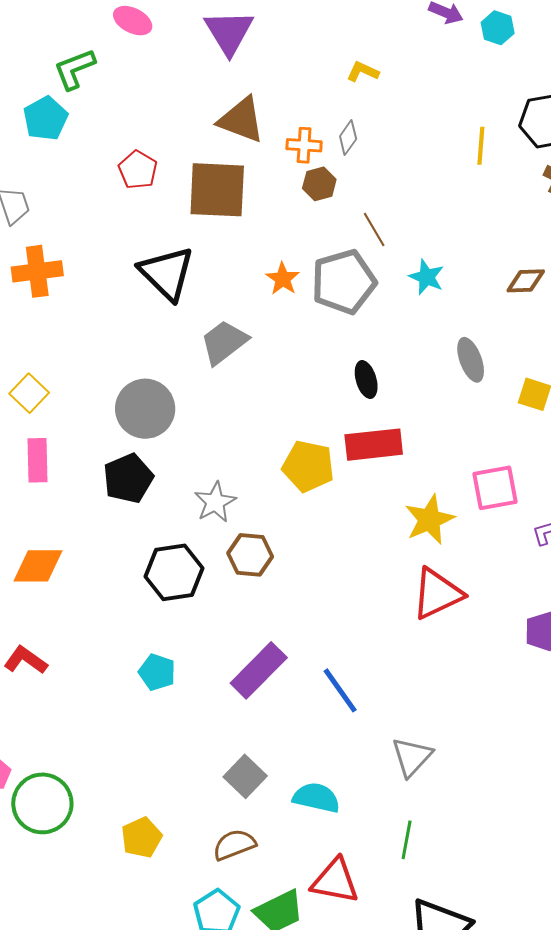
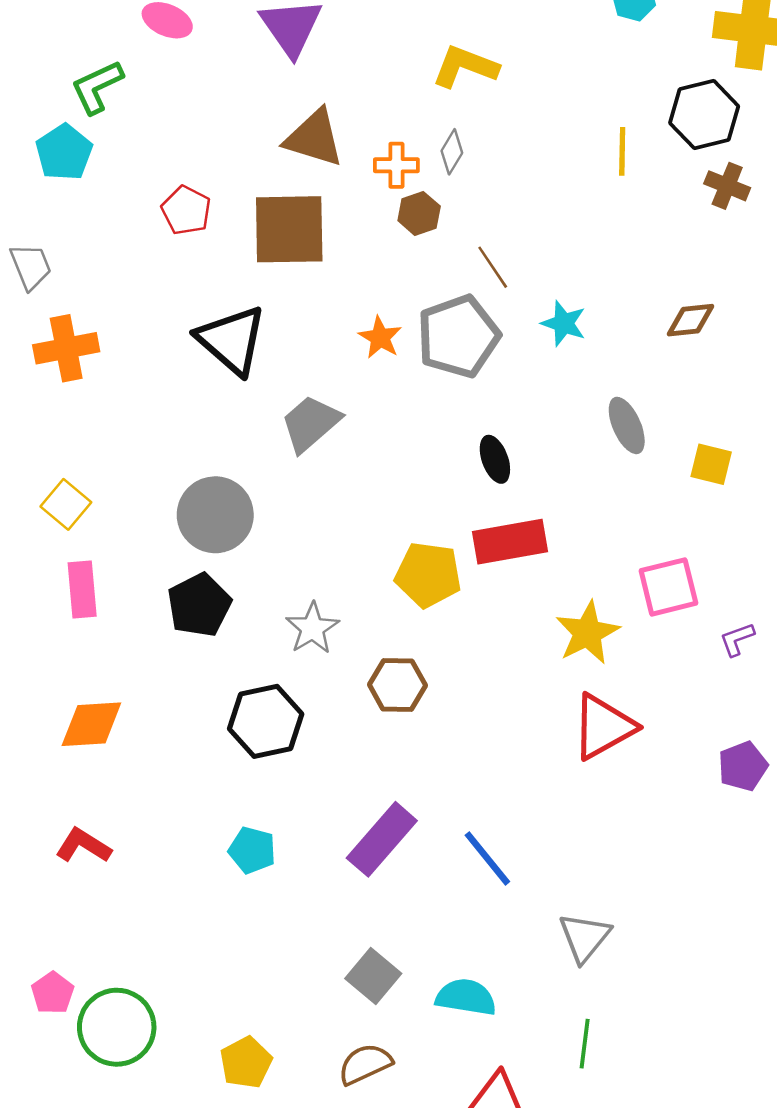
yellow L-shape: (363, 72) -> (465, 67), size x1.6
brown hexagon: (250, 555) -> (397, 685), moved

